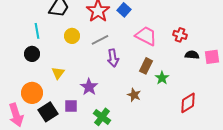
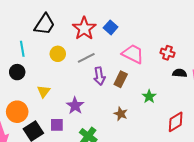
brown rectangle: (146, 66) -> (121, 79), moved

